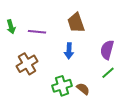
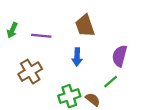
green arrow: (11, 27) -> (12, 30), turned 40
green line: (108, 73) -> (111, 82), moved

